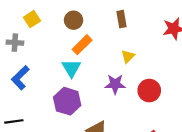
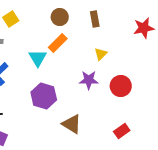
brown circle: (74, 20) -> (60, 17), moved
cyan triangle: (71, 68) -> (38, 58), moved

